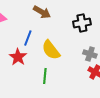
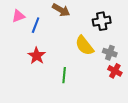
blue line: (28, 38) -> (36, 25), moved
yellow semicircle: (51, 50) -> (84, 46), moved

